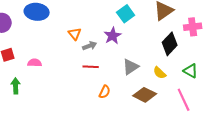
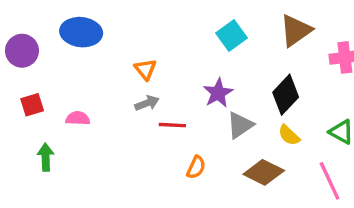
purple star: (113, 36) -> (218, 93), moved
black diamond: (170, 44) -> (286, 95), moved
gray arrow: (90, 46) -> (147, 103), moved

